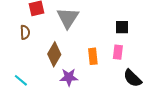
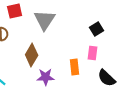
black square: (122, 27) -> (97, 29), turned -32
orange rectangle: (93, 56) -> (75, 67), moved

